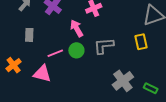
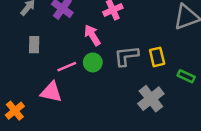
yellow rectangle: (141, 42) -> (157, 57), moved
orange cross: (14, 65) -> (15, 111), moved
green rectangle: (151, 88) -> (186, 76), moved

